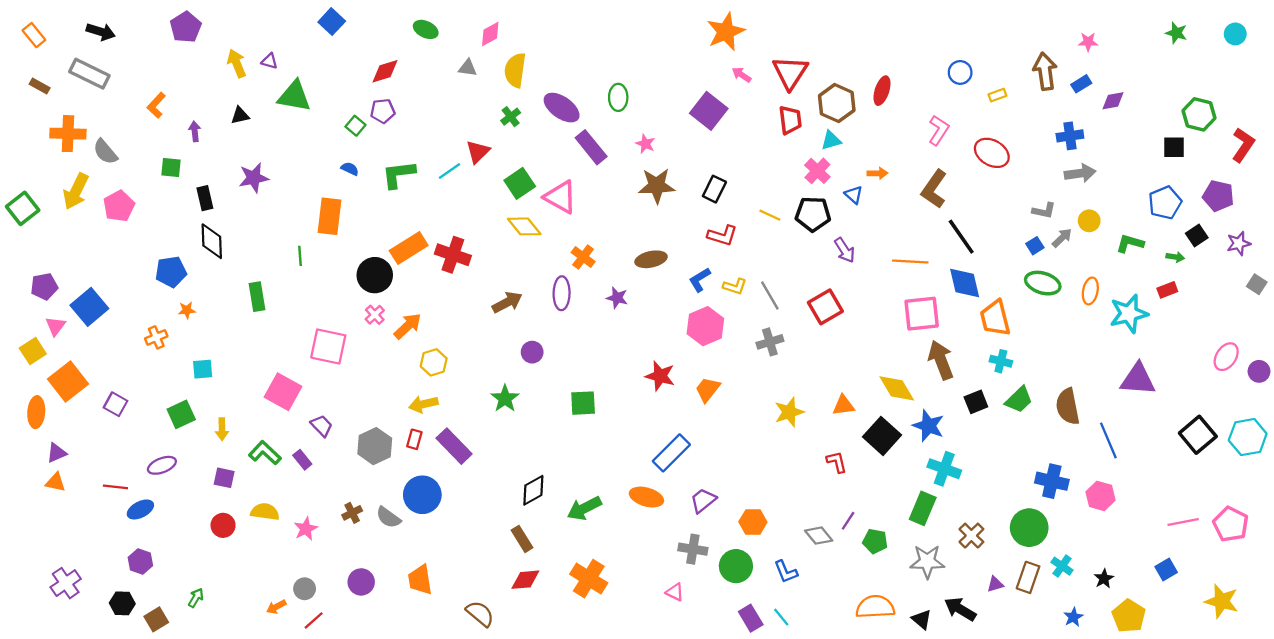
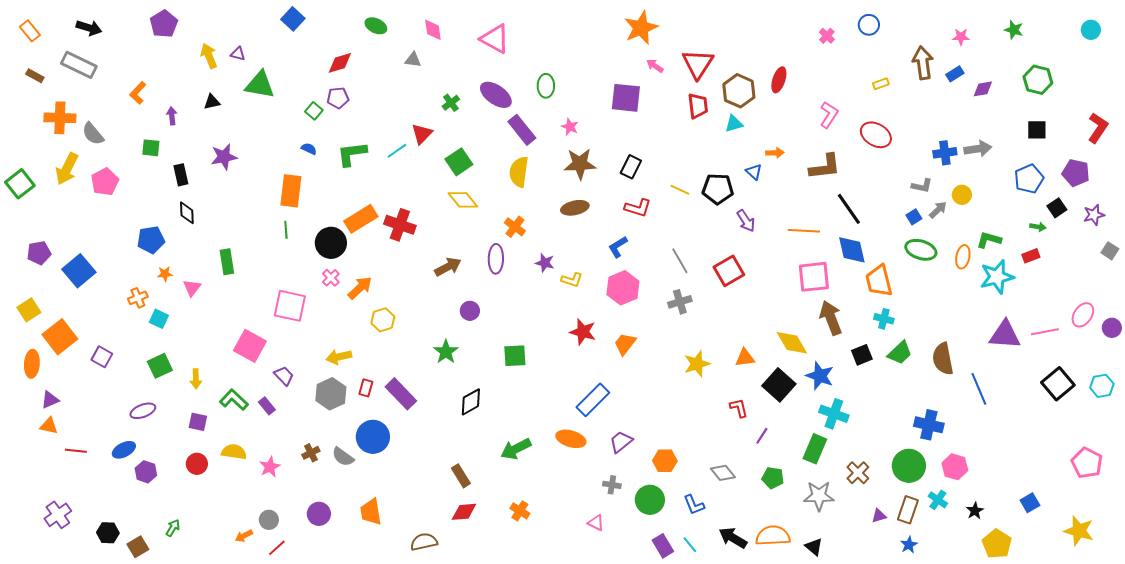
green star: (1176, 33) -> (1014, 30), moved
pink diamond: (490, 34) -> (433, 30), turned -70
yellow semicircle: (515, 70) -> (519, 172), moved
blue circle: (960, 72) -> (869, 25), moved
purple square: (709, 111) -> (626, 98), turned -32
green hexagon: (1199, 114) -> (1038, 80), moved
blue cross: (1070, 136) -> (945, 153), moved
pink cross: (817, 171) -> (827, 36), moved, size x0.7
gray arrow: (1080, 173) -> (978, 149), moved
brown L-shape: (934, 189) -> (825, 167), turned -132
pink triangle: (560, 197) -> (495, 39), moved
black diamond: (212, 241) -> (187, 213), size x0.7
green L-shape: (1130, 243) -> (989, 240), moved
green line: (300, 256) -> (286, 230), moved
brown ellipse: (651, 259) -> (575, 208), moved
yellow L-shape: (735, 286) -> (572, 280), moved
pink triangle: (55, 326) -> (192, 288), moved
cyan square: (203, 369) -> (159, 319), moved, turned 30
yellow arrow: (423, 404) -> (339, 357), moved
cyan hexagon: (1248, 437) -> (1102, 386), size x0.7
red line: (115, 487) -> (76, 451), moved
black diamond: (533, 490) -> (471, 402), moved
pink hexagon: (1101, 496) -> (955, 467), moved
purple line: (848, 521) -> (762, 436), moved
pink line: (1183, 522) -> (1045, 332), moved
gray cross: (693, 549) -> (612, 485), size x0.7
purple hexagon: (140, 562) -> (146, 472), moved
orange cross: (589, 579) -> (520, 511), size x0.6
black arrow: (960, 609) -> (733, 538), moved
brown semicircle: (480, 614) -> (424, 542), turned -52
blue star: (1073, 617) -> (909, 545), moved

